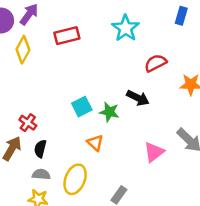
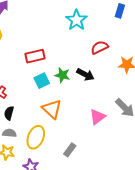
red rectangle: (67, 36) -> (35, 56), moved
green star: (109, 112) -> (62, 75), moved
orange triangle: (95, 143) -> (52, 109), size x1.5

